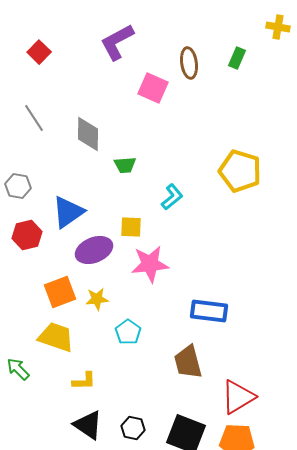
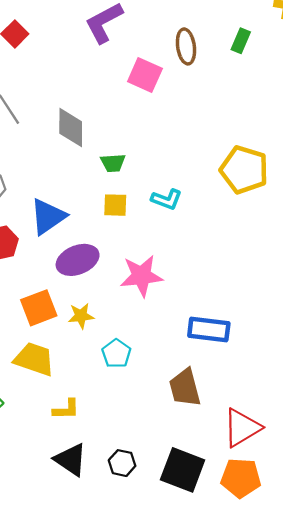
cyan L-shape: (172, 197) -> (167, 199), turned 60
yellow square: (131, 227) -> (115, 205), moved

